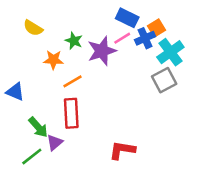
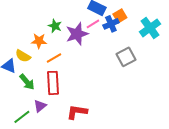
yellow semicircle: (33, 28) -> (23, 56), moved
cyan cross: (170, 52) -> (150, 28), moved
green arrow: (38, 127) -> (27, 82), moved
red L-shape: (122, 150) -> (77, 112), moved

